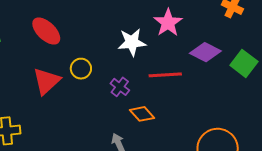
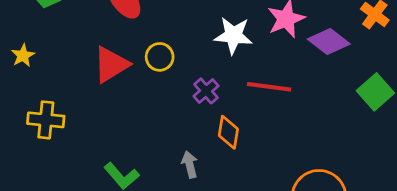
purple diamond: (205, 52) -> (329, 41), moved
orange diamond: (142, 114) -> (228, 132), turned 40

